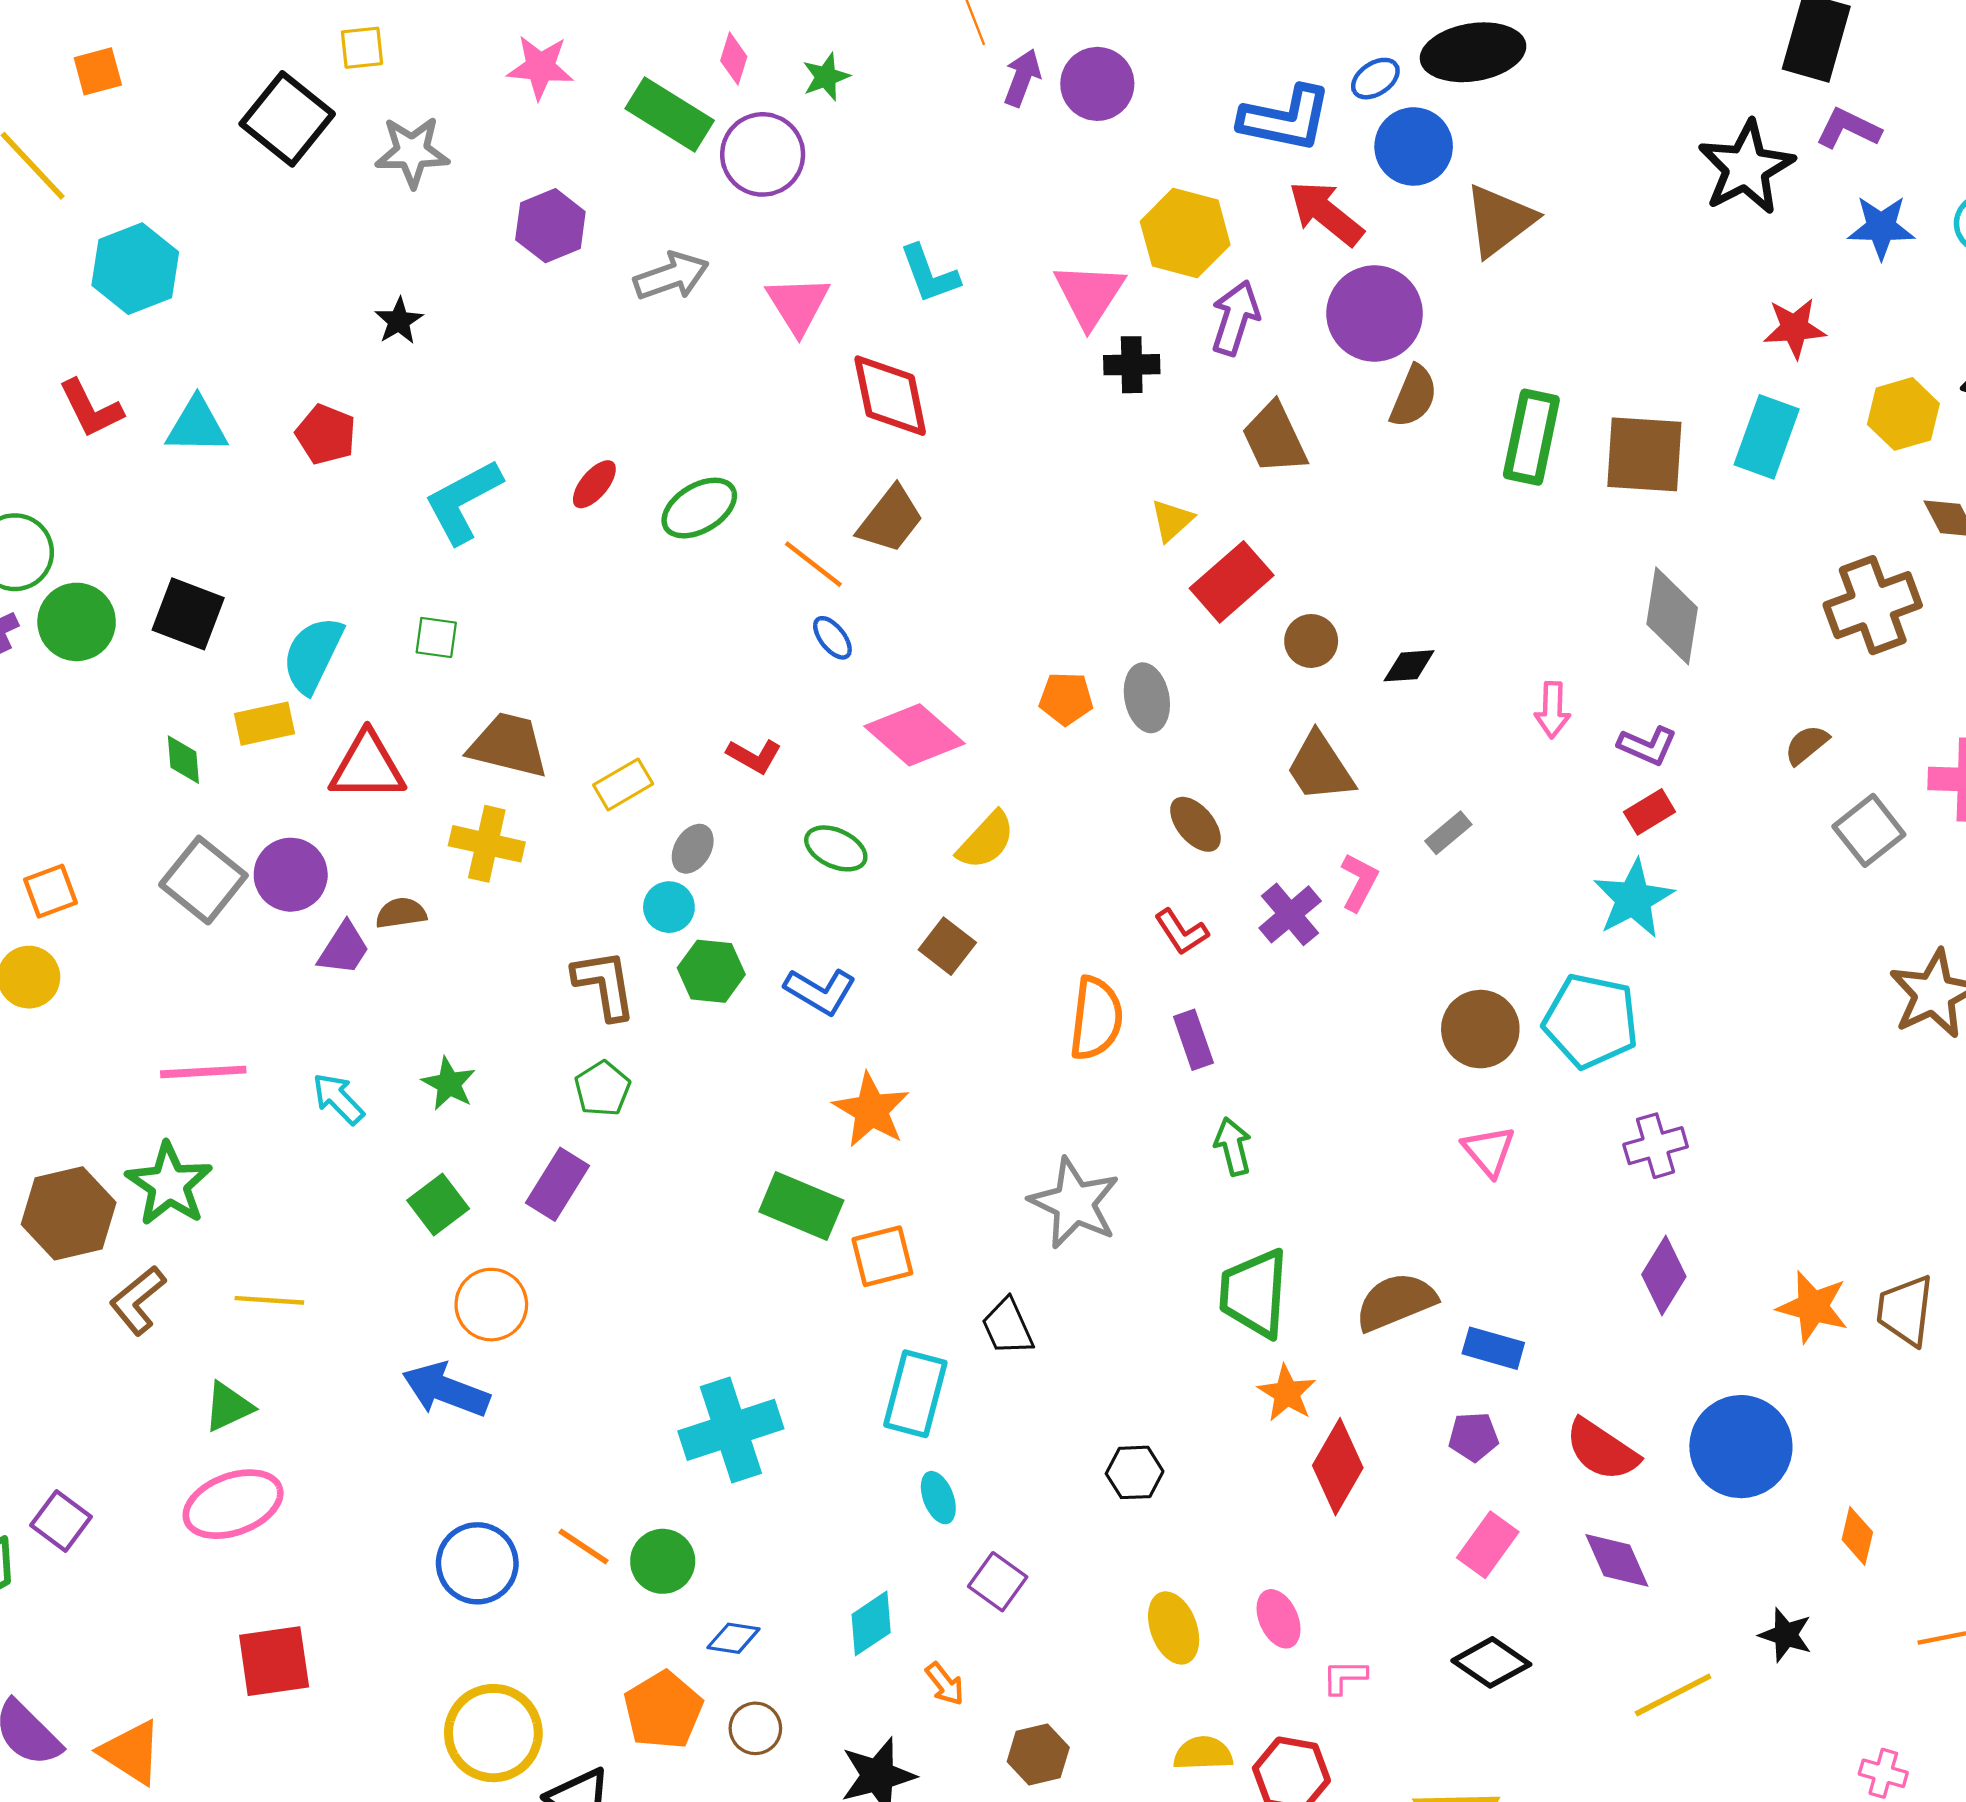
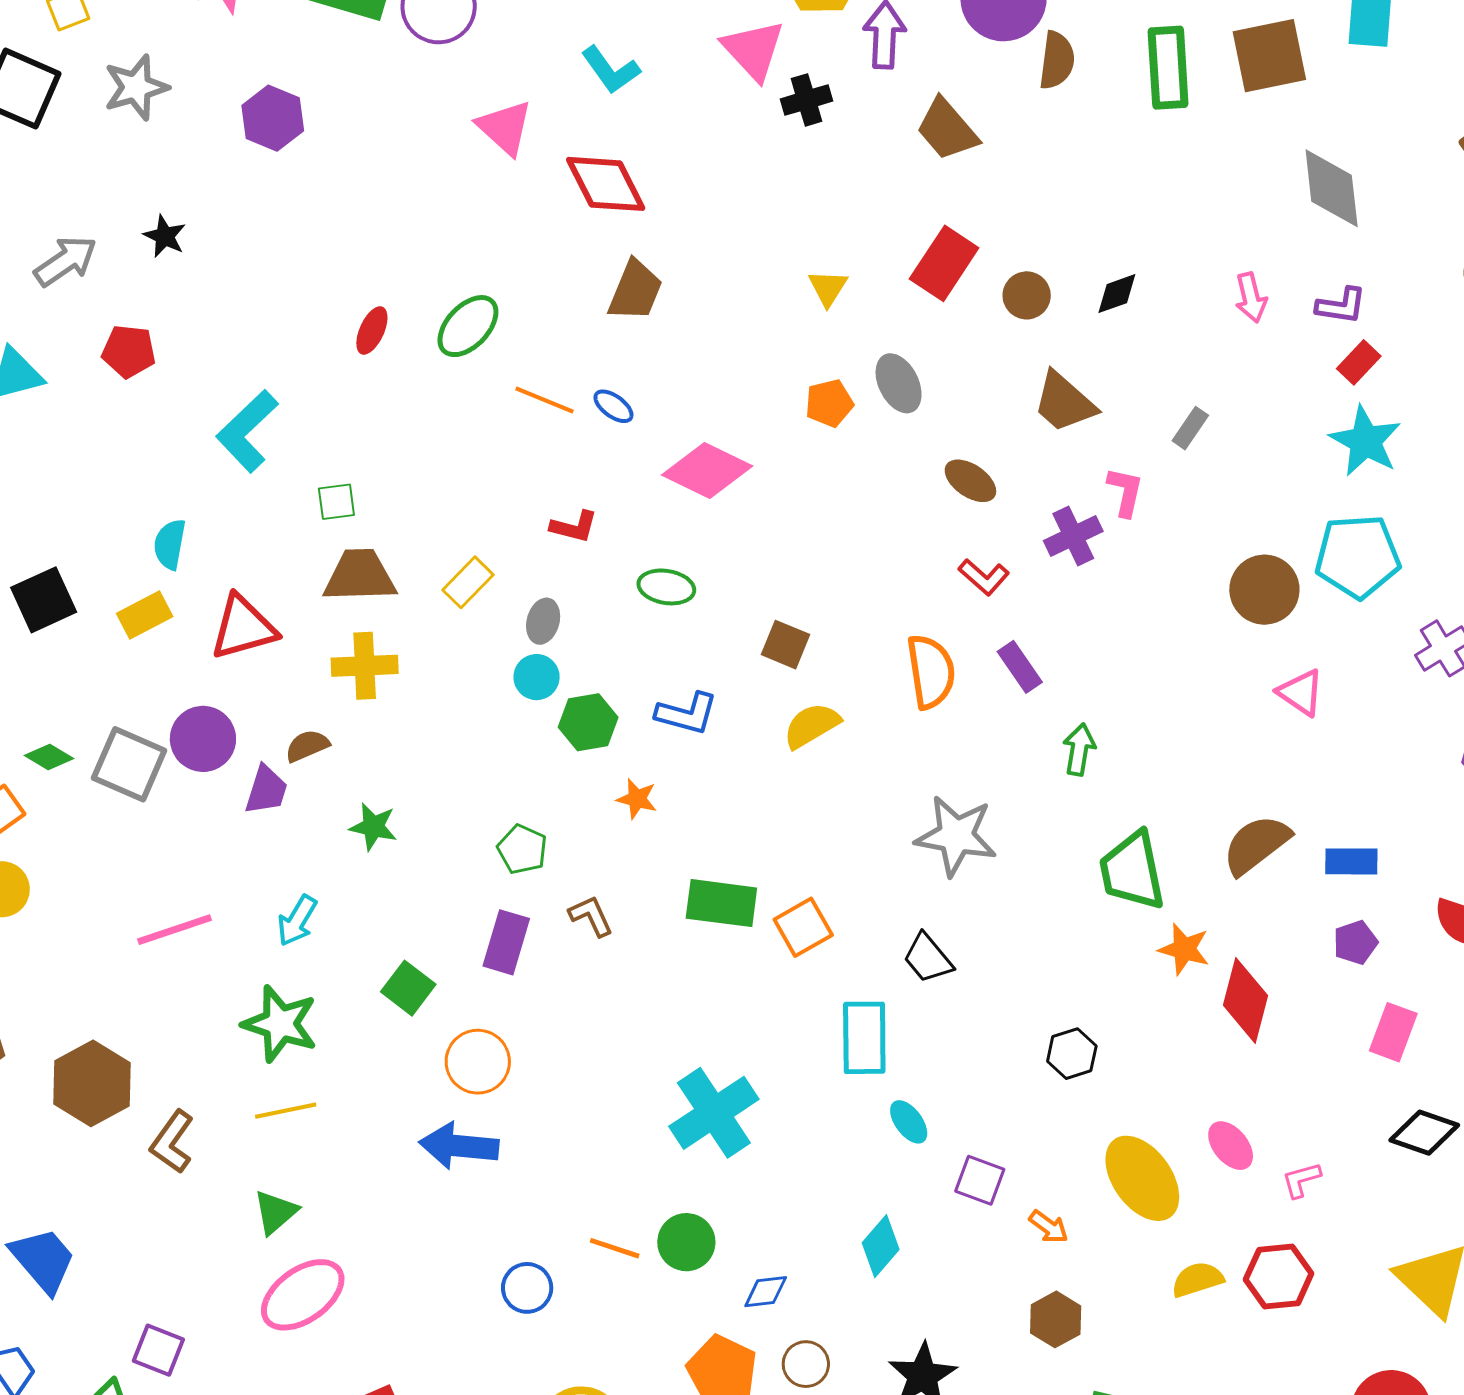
gray arrow: (671, 276) -> (66, 261), moved
cyan L-shape: (463, 501) -> (247, 431), moved
yellow triangle: (1172, 520) -> (828, 288), moved
orange line: (813, 564) -> (545, 400), moved
black square: (188, 614) -> (44, 600), moved, turned -30
green square: (436, 637) -> (336, 502), moved
cyan semicircle: (313, 655) -> (170, 544), size x0.7
green diamond: (183, 760) -> (49, 757), moved, turned -39
yellow semicircle: (986, 840) -> (812, 725), moved, turned -148
purple cross: (1290, 914) -> (1073, 536), turned 30
brown L-shape: (604, 985) -> (591, 916), moved, size x0.7
green star: (449, 1084) -> (373, 827), moved
cyan arrow: (338, 1099) -> (297, 921), turned -90
orange star: (871, 1110) -> (637, 799), moved, size x0.6
green arrow: (1233, 1146) -> (1079, 749), turned 39
green star: (169, 1184) -> (280, 1024), moved
blue circle: (477, 1563) -> (527, 1288), size x0.7
yellow ellipse: (1174, 1628) -> (1142, 1178), size x1.4
orange arrow: (945, 1684) -> (1049, 1227), moved

